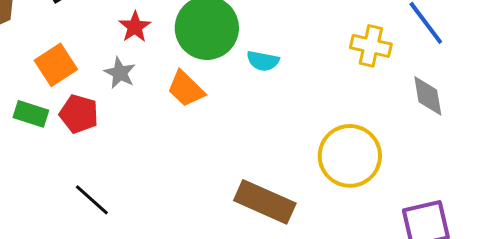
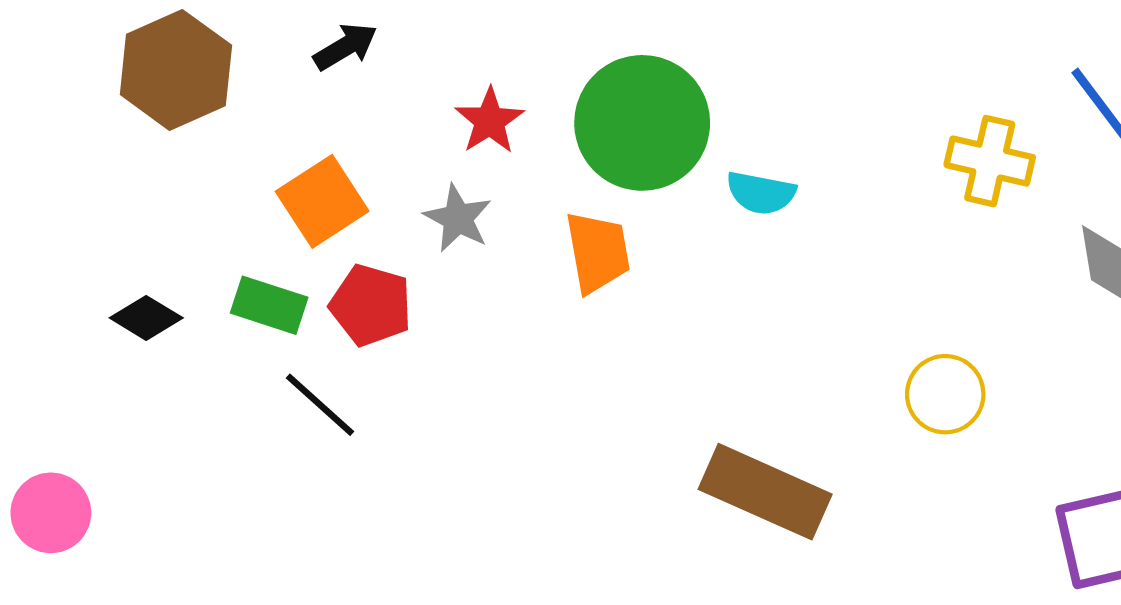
orange trapezoid: (186, 89) -> (598, 252), turned -144
yellow circle: (350, 156) -> (945, 394), size x0.6
black line: (92, 200) -> (320, 405), moved

